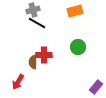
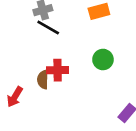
red arrow: (18, 82) -> (15, 97), moved

